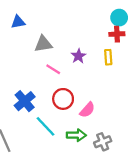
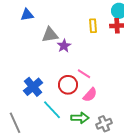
purple star: (78, 56) -> (64, 46), moved
yellow rectangle: (108, 57) -> (93, 26), moved
pink line: (53, 69) -> (84, 74), moved

